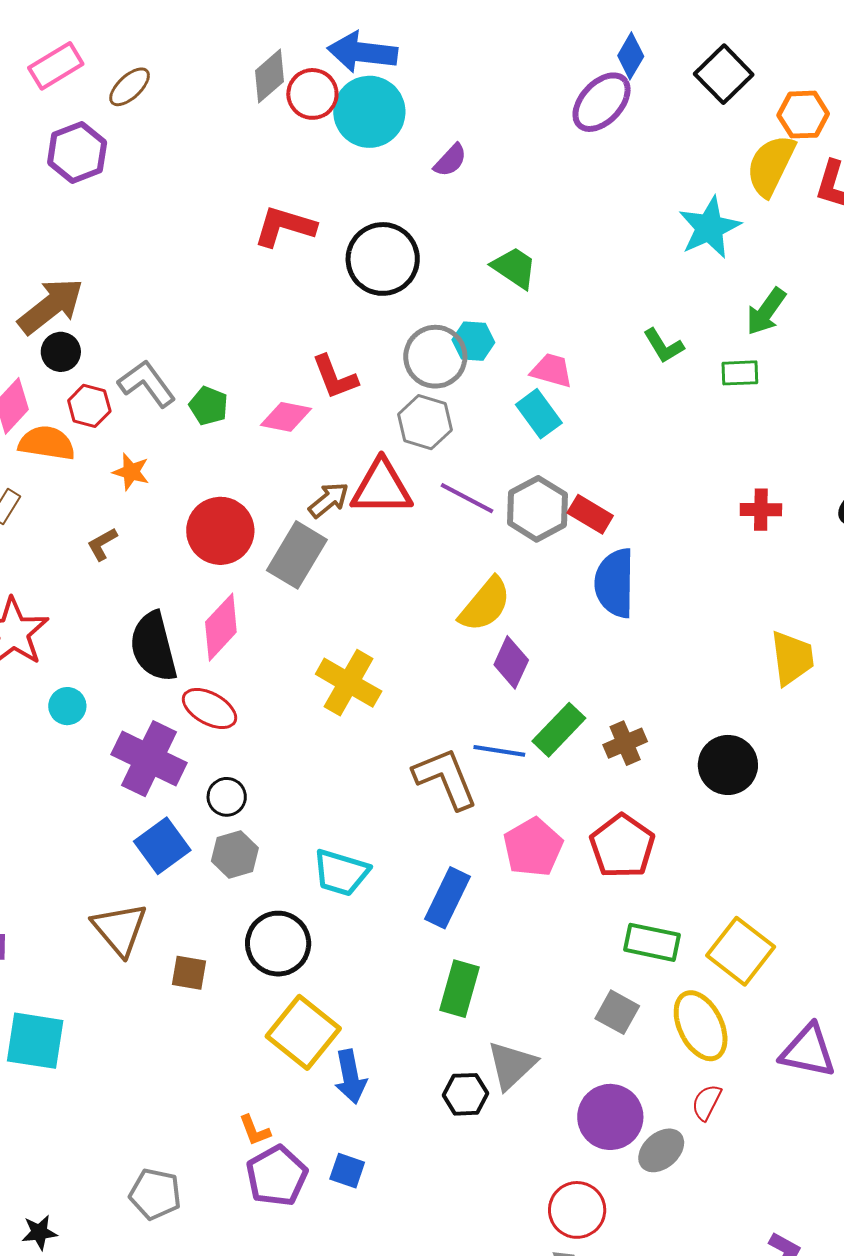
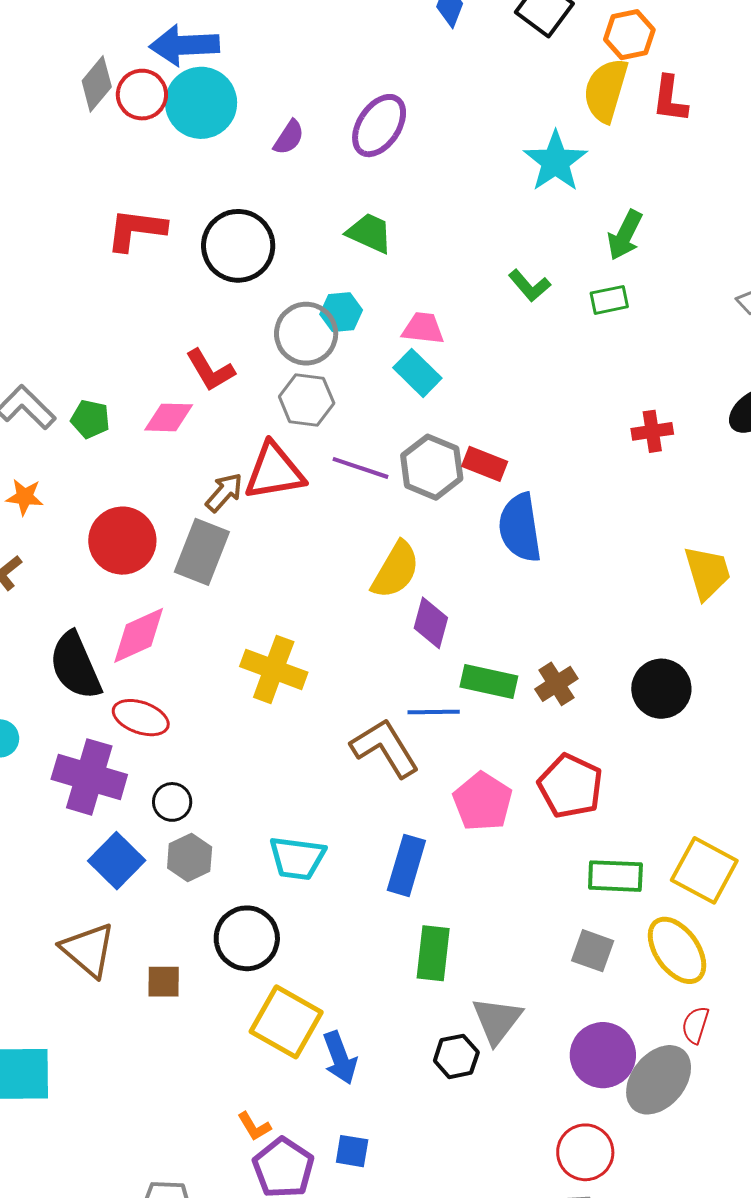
purple ellipse: (602, 102) -> (379, 126), moved
pink diamond: (221, 627) -> (139, 635), turned 32
green rectangle: (559, 730) -> (489, 681), turned 68
gray ellipse: (661, 1150) -> (659, 1080), size x1.5

